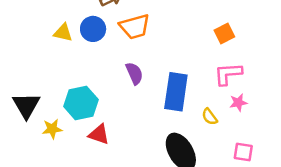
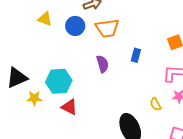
yellow triangle: (63, 33) -> (45, 19), moved
blue rectangle: (176, 92) -> (136, 55), moved, size x0.5
black triangle: (26, 105) -> (17, 78), turned 30

